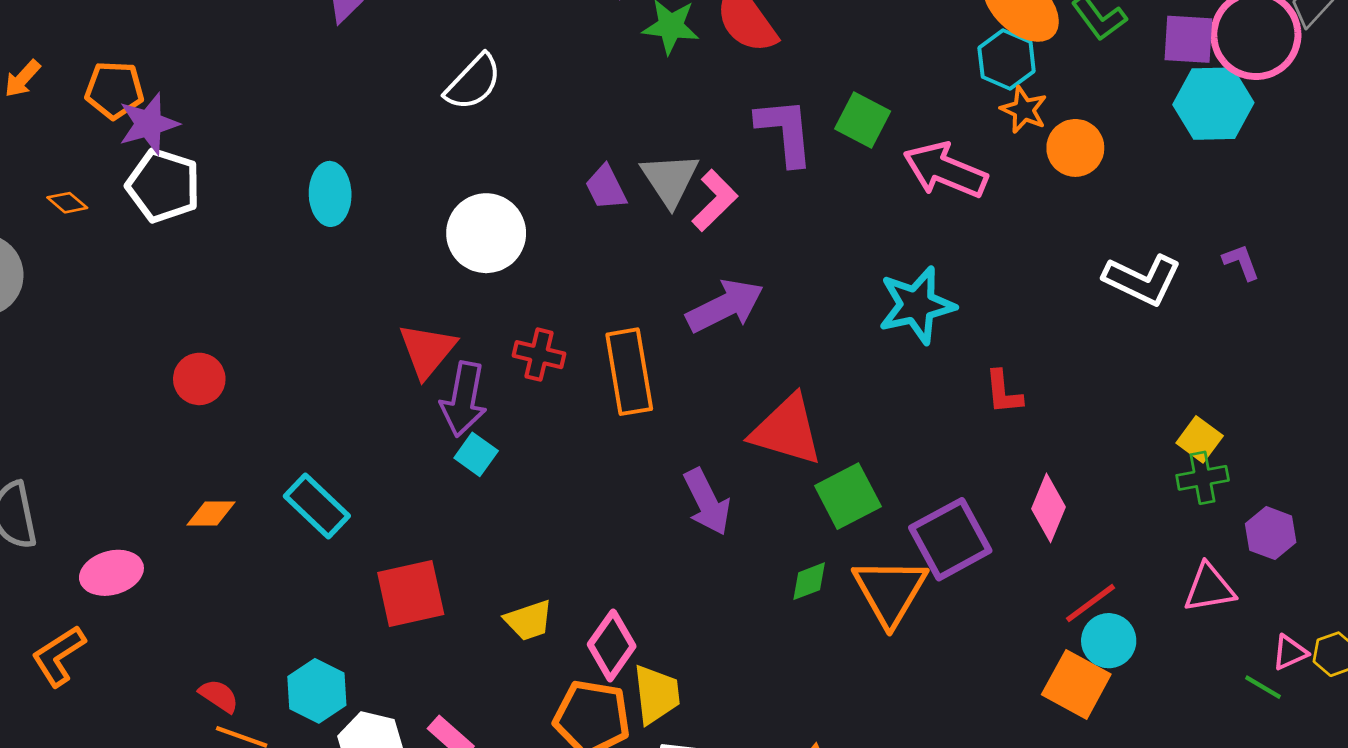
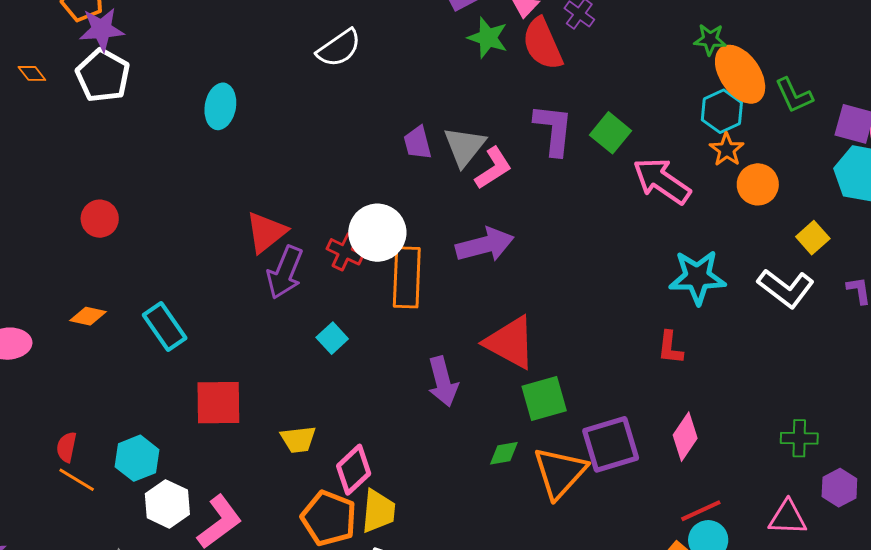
white circle: (486, 233) -> (377, 233), moved
cyan star: (917, 305) -> (697, 277), moved
yellow square: (1200, 439) -> (813, 238), moved
cyan square: (476, 454) -> (332, 338), moved
red semicircle: (219, 696) -> (66, 447), turned -124

